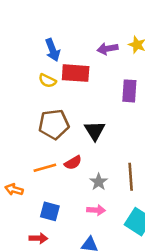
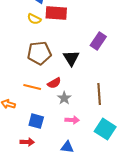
purple rectangle: (129, 91) -> (98, 41), moved, turned 30
orange line: (45, 168) -> (32, 87), turned 30
gray star: (99, 182) -> (64, 98), moved

